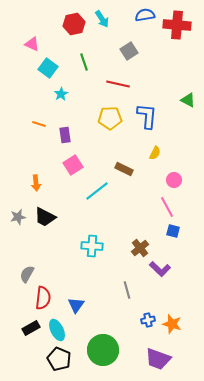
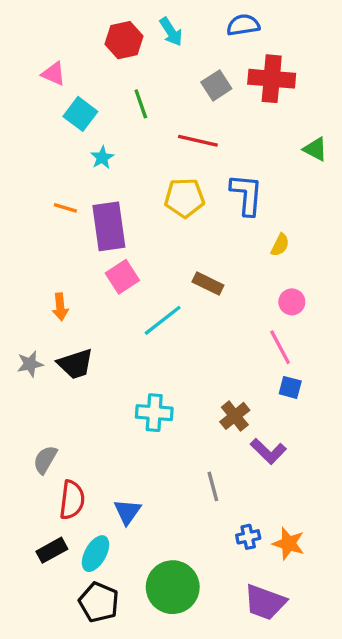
red cross: (177, 25) -> (272, 79), moved
green triangle: (188, 100) -> (315, 149), moved
purple rectangle: (65, 135) -> (109, 226), size x1.8
yellow semicircle: (155, 153) -> (280, 245), moved
black trapezoid: (45, 217) -> (75, 364), turned -45
cyan ellipse: (57, 330) -> (95, 554), turned 55

